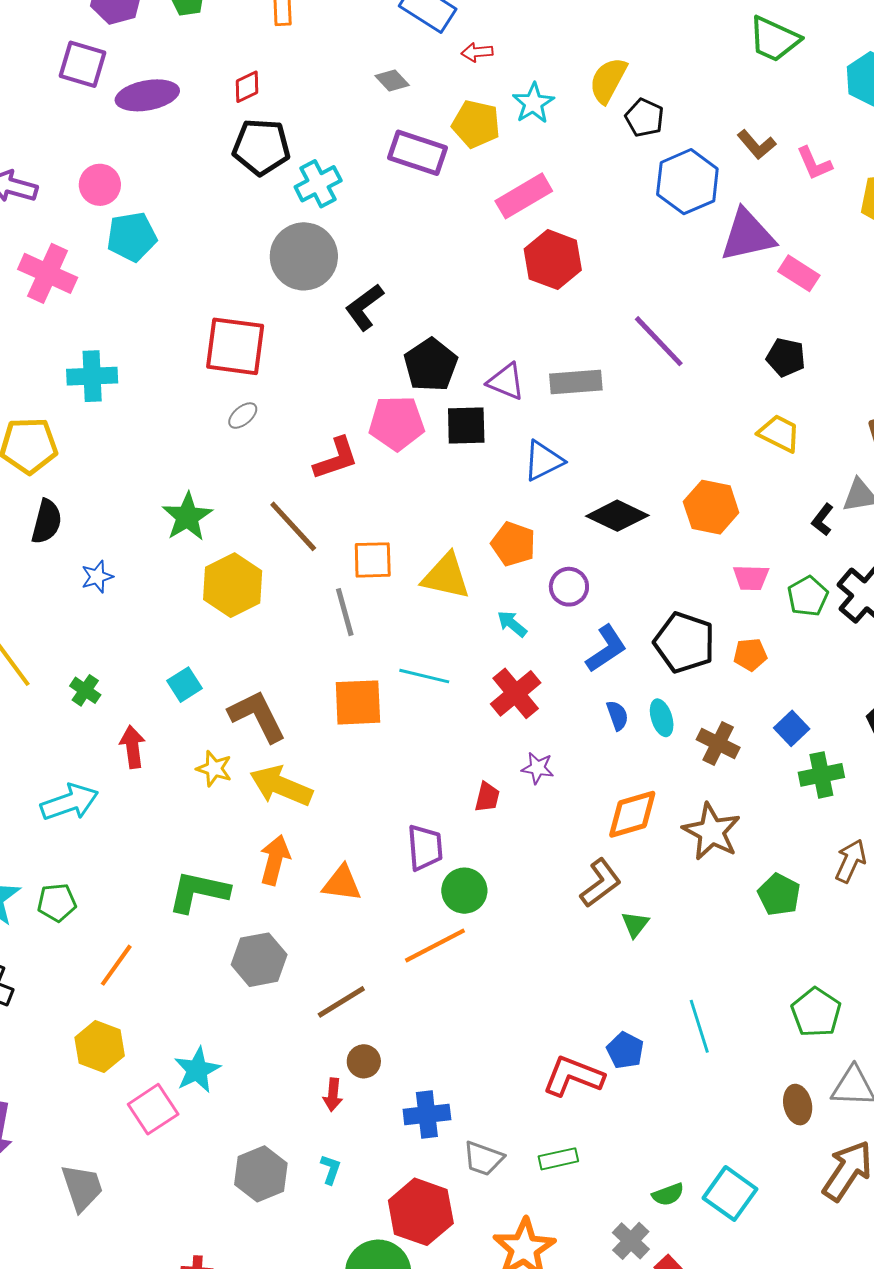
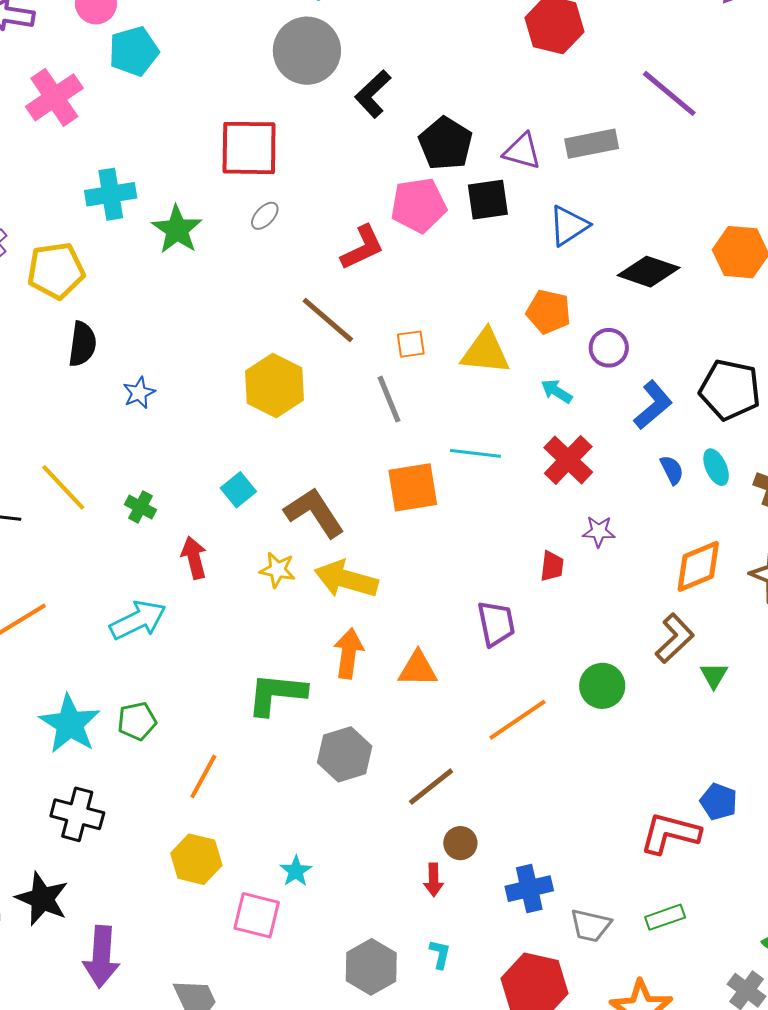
pink cross: (48, 273) -> (54, 97), turned 38
green star: (187, 517) -> (177, 230), moved
orange square: (373, 560) -> (411, 344), size x0.7
green circle: (464, 891) -> (602, 686), moved
cyan star: (197, 1070) -> (296, 871), size x0.7
pink square: (153, 1109) -> (257, 915), turned -36

